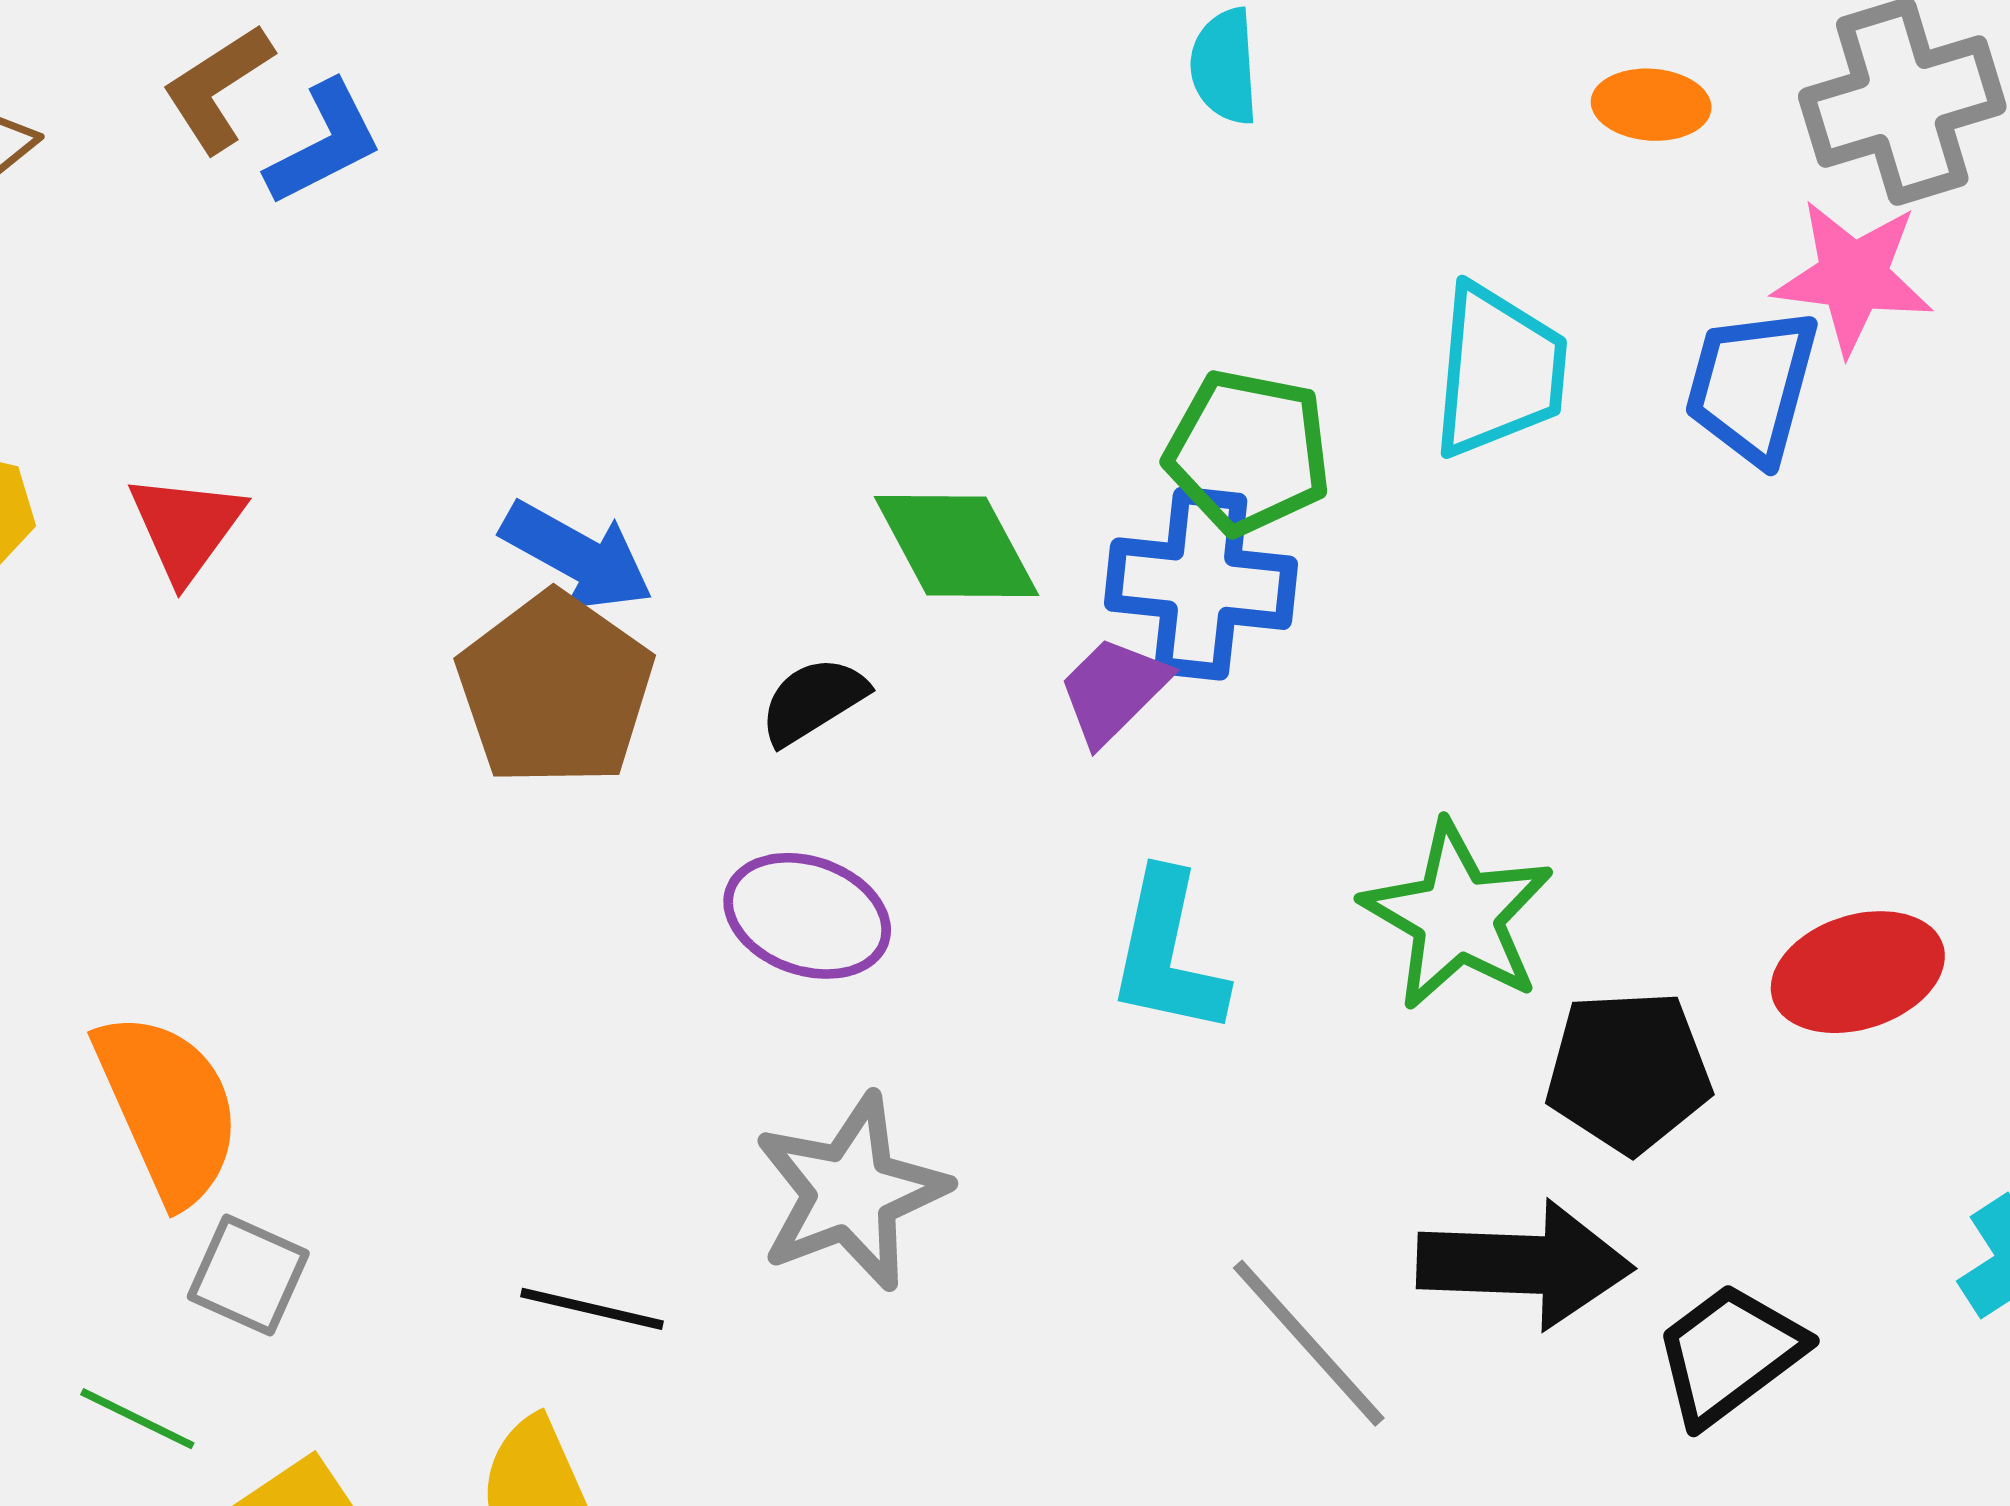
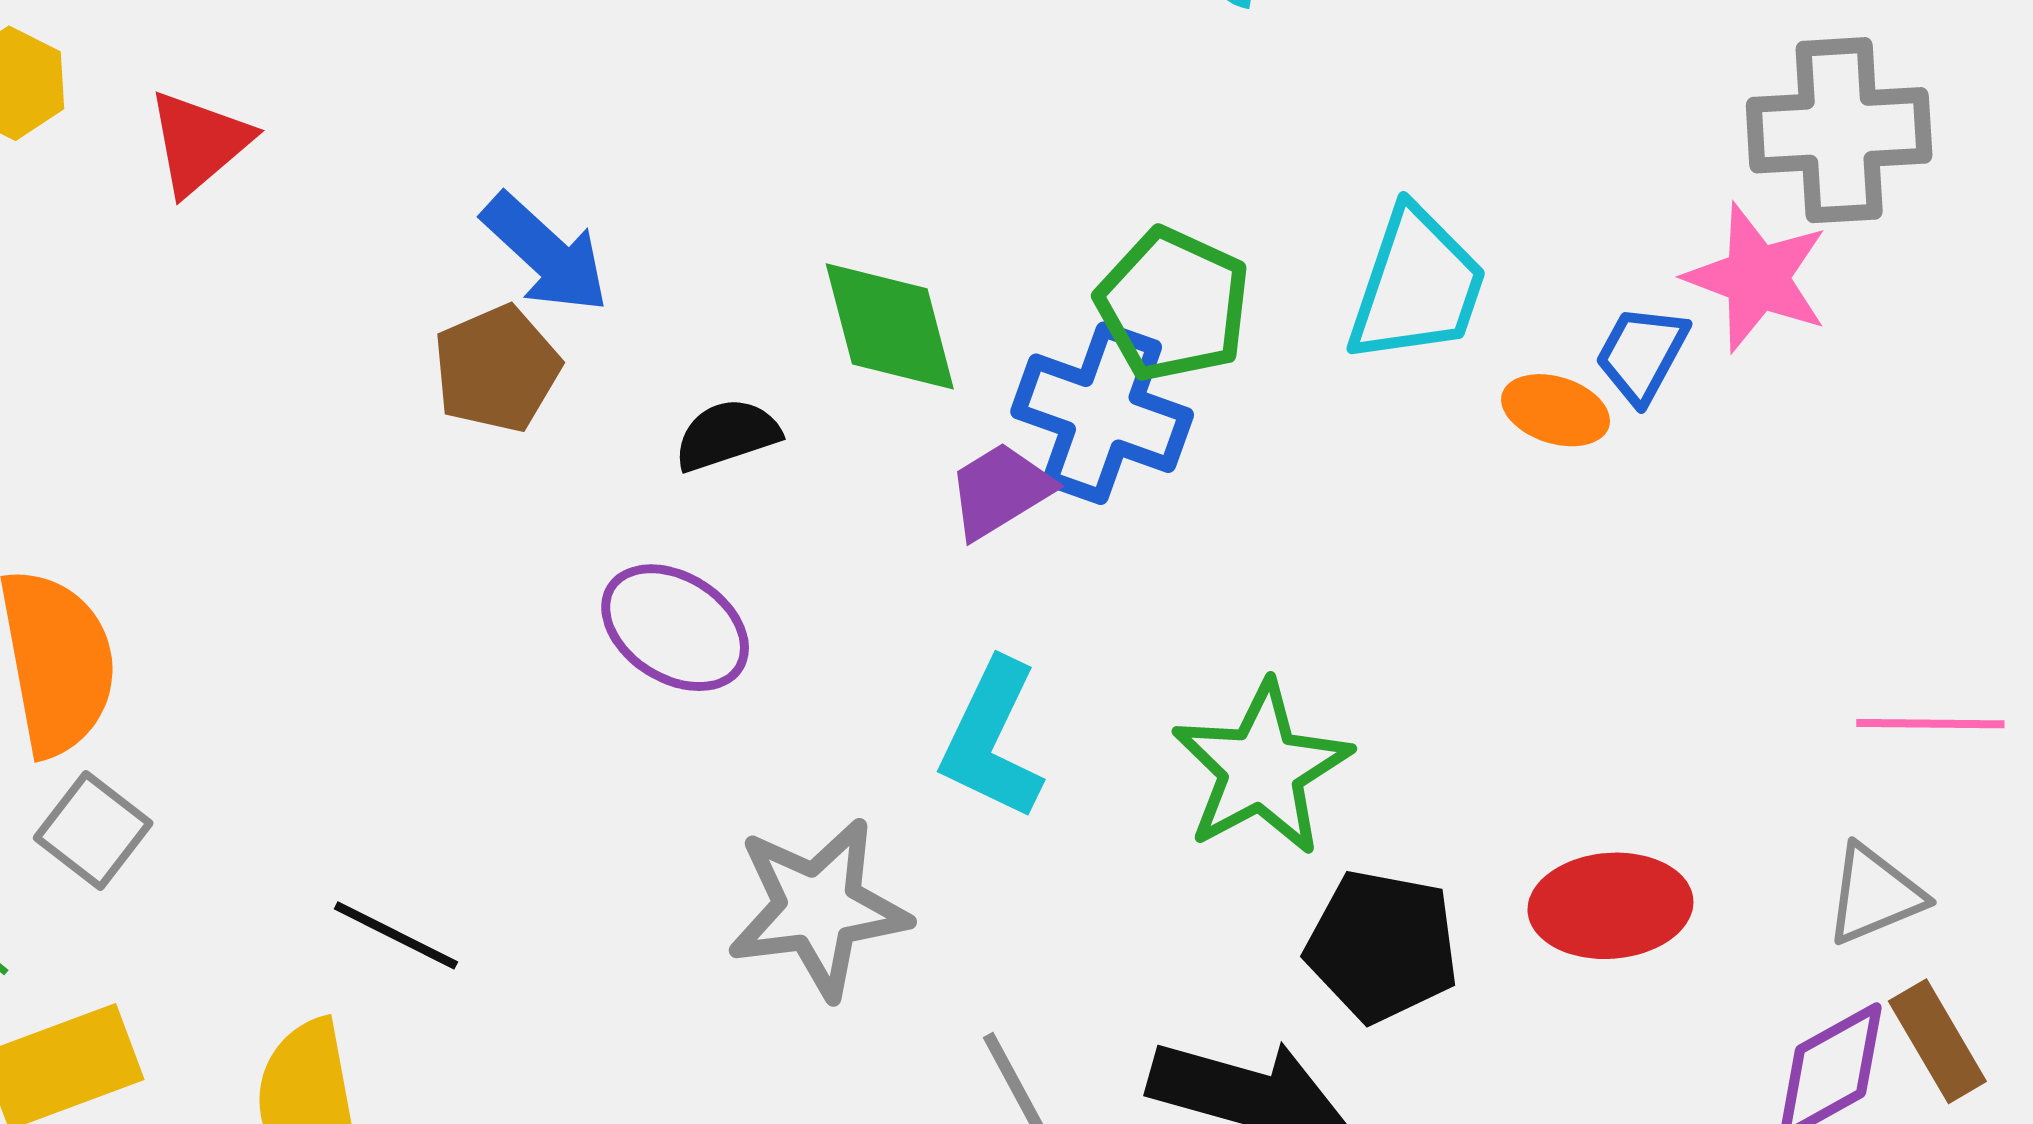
orange ellipse: (1651, 105) -> (1556, 410), moved
blue trapezoid: (1752, 386) -> (1642, 354), size x0.7
brown pentagon: (555, 689) -> (497, 369), size x0.7
gray star: (851, 1192) -> (818, 908), moved

